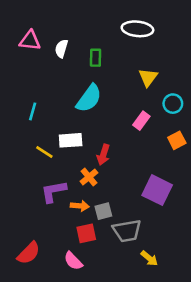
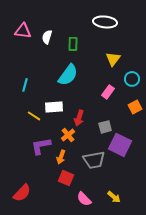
orange arrow: (80, 206) -> (61, 157), turned 104
gray square: (103, 211) -> (105, 127), moved
gray trapezoid: (127, 231) -> (94, 160), moved
red square: (86, 233) -> (66, 178), turned 35
pink semicircle: (73, 261) -> (84, 199), moved

